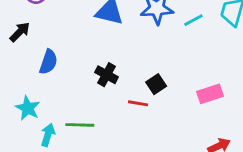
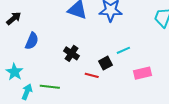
cyan line: (193, 20) -> (123, 50), moved

